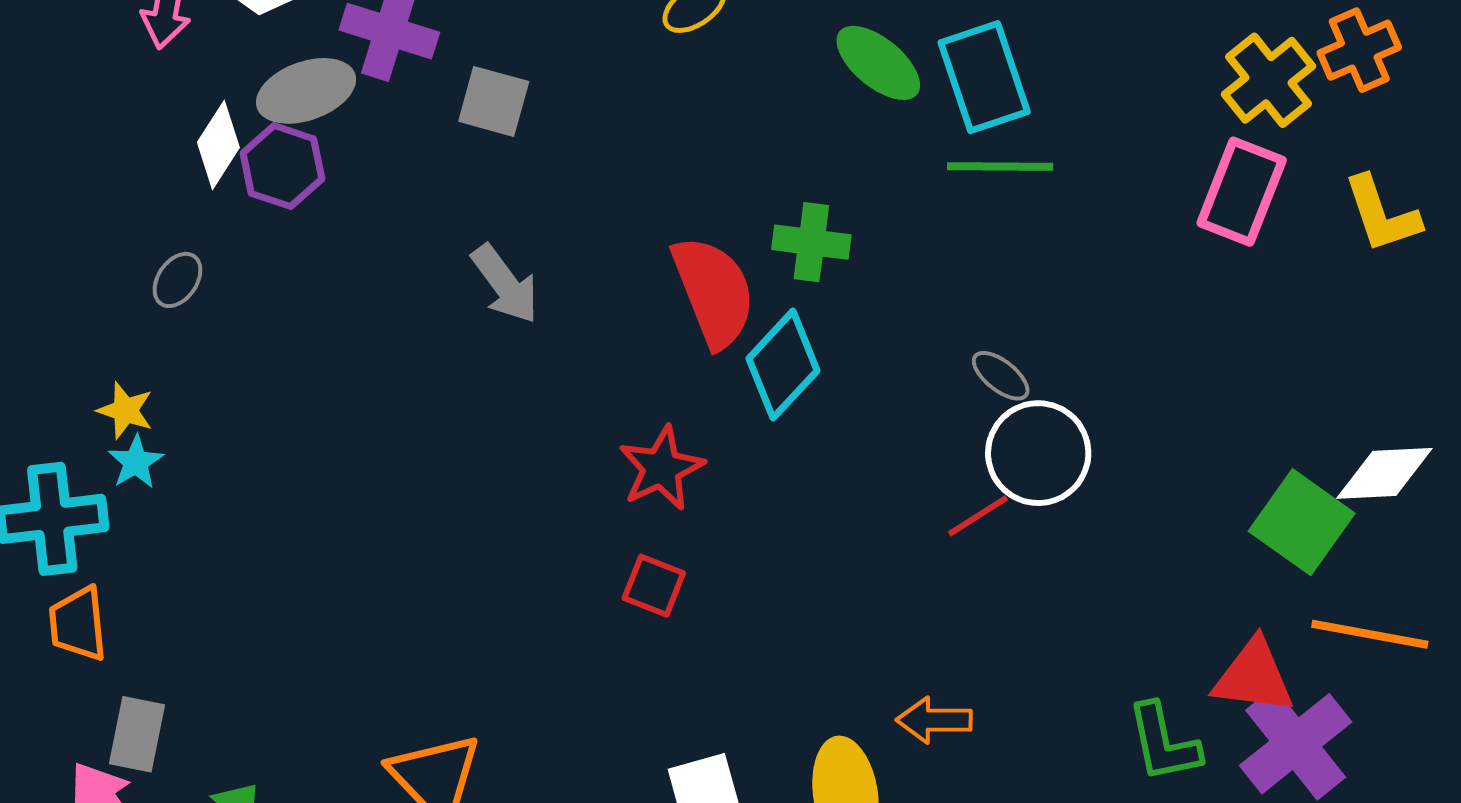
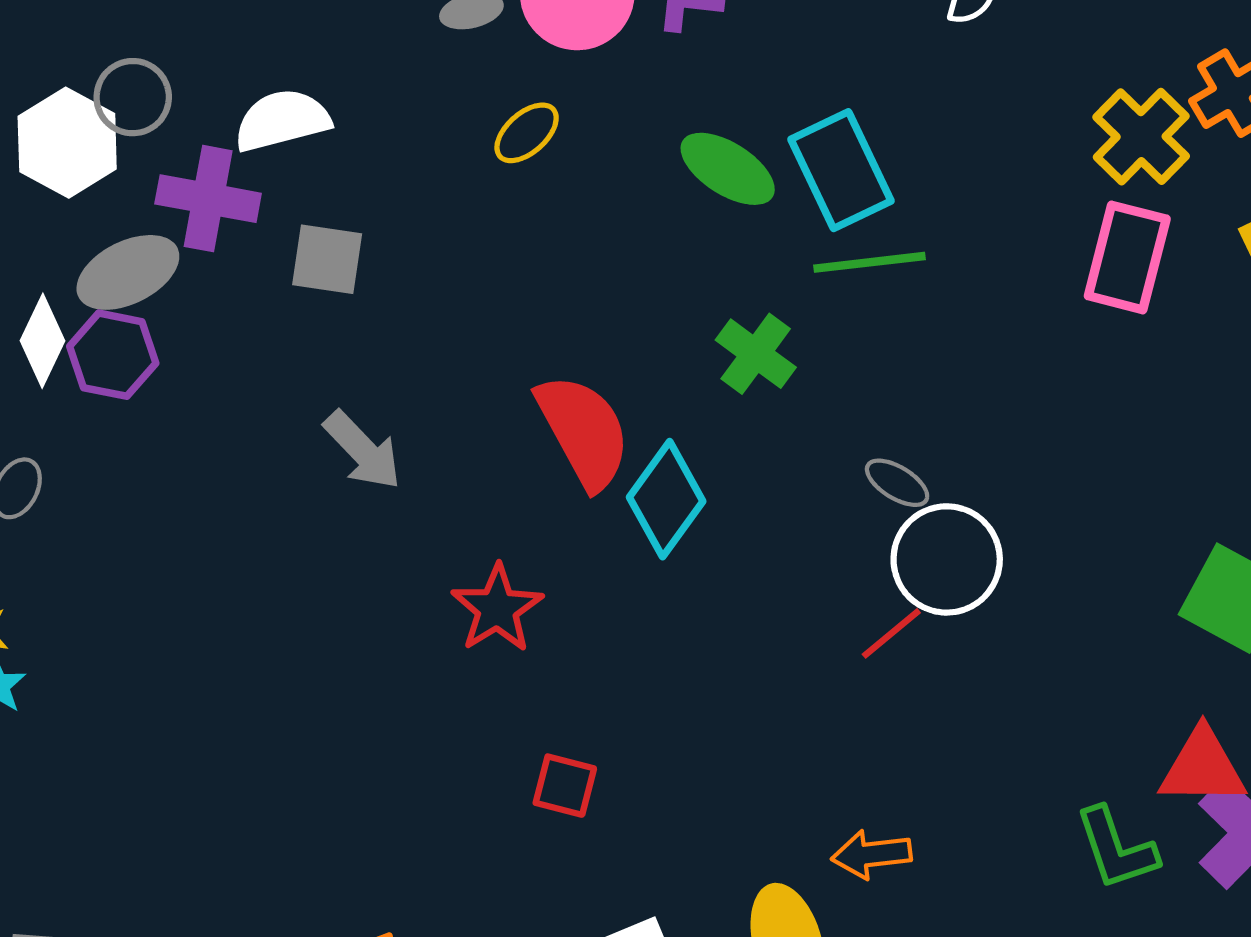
green cross: (811, 242) -> (756, 354), moved, turned 36
red star: (661, 468) -> (497, 609), moved
red square: (654, 586) -> (565, 786), moved

